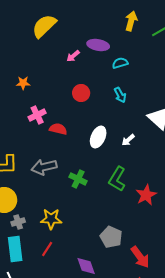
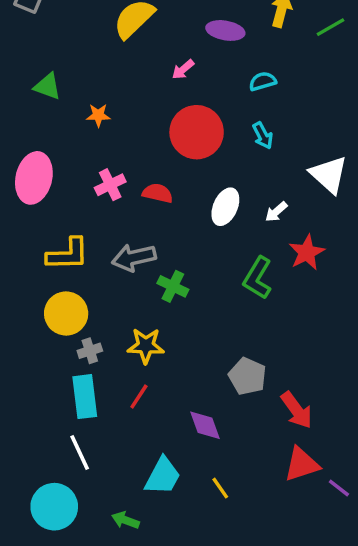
purple ellipse: (98, 45) -> (225, 30), moved
red circle: (81, 93) -> (197, 132), size x1.8
pink cross: (37, 115) -> (110, 185), moved
green cross: (78, 179) -> (173, 286), moved
red star: (146, 195) -> (307, 252), moved

